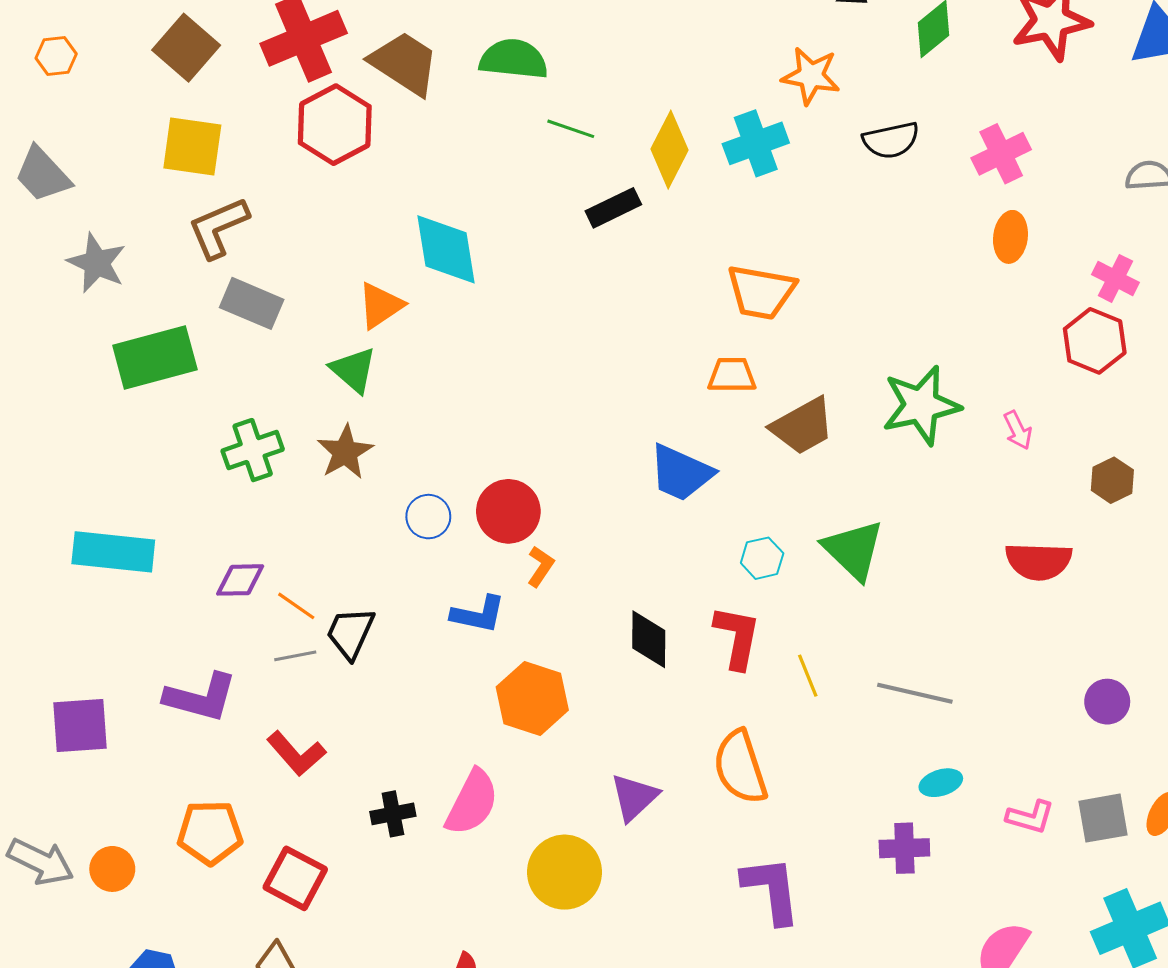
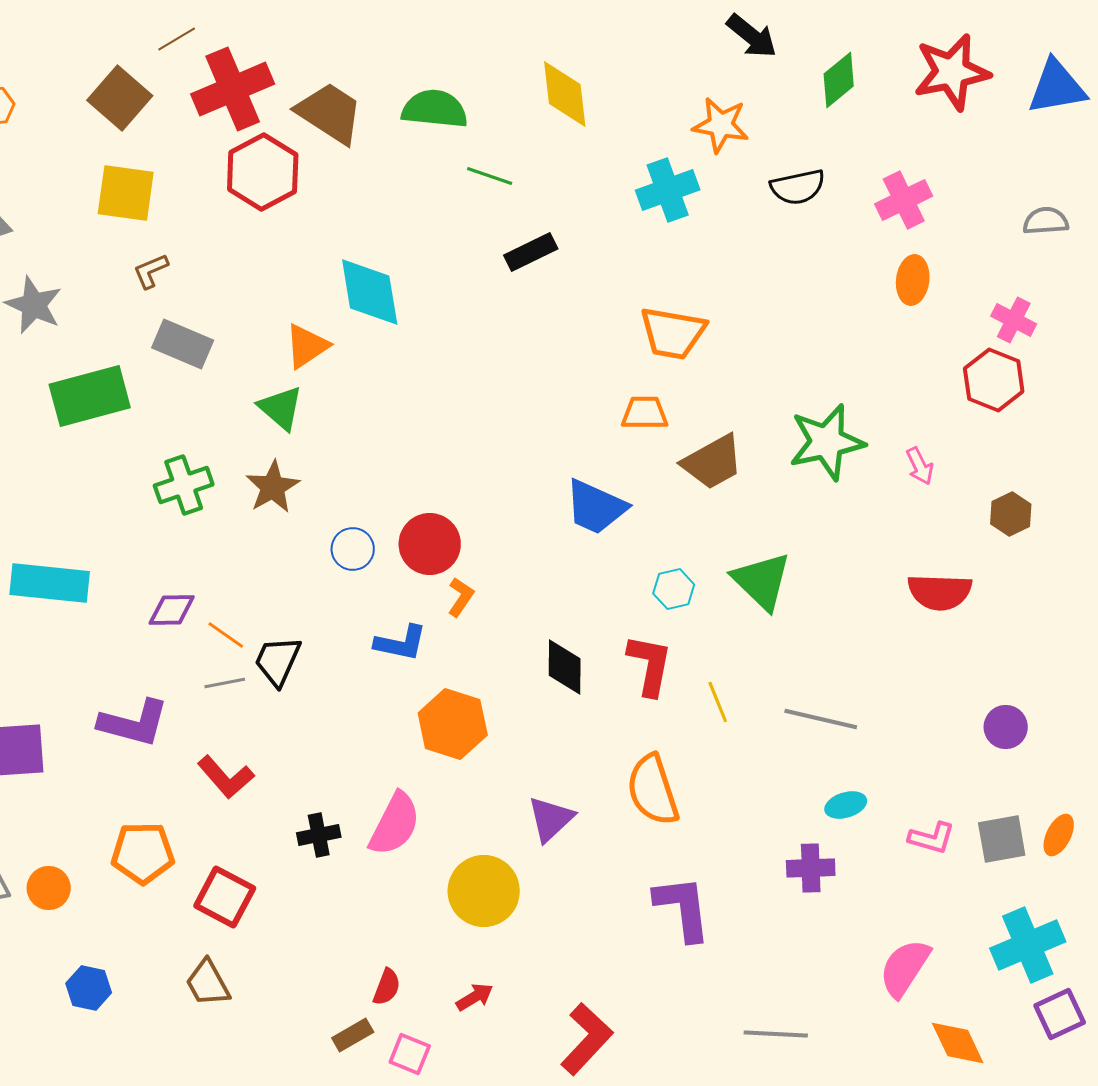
yellow diamond: (670, 150) -> (565, 94), moved, turned -34
brown L-shape: (218, 228) -> (151, 271), size x0.6

